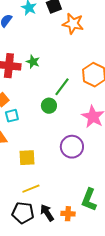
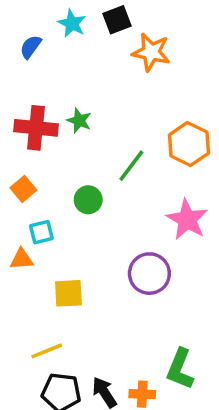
green circle: (49, 106) -> (88, 200), moved
cyan square: (12, 116) -> (41, 232), moved
yellow line: (31, 189) -> (47, 351), moved

